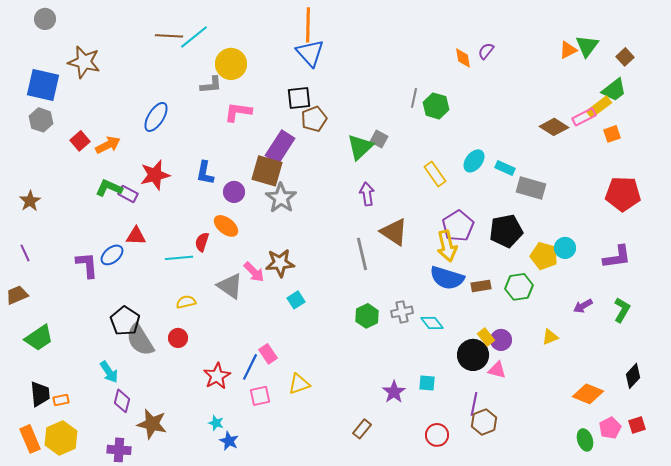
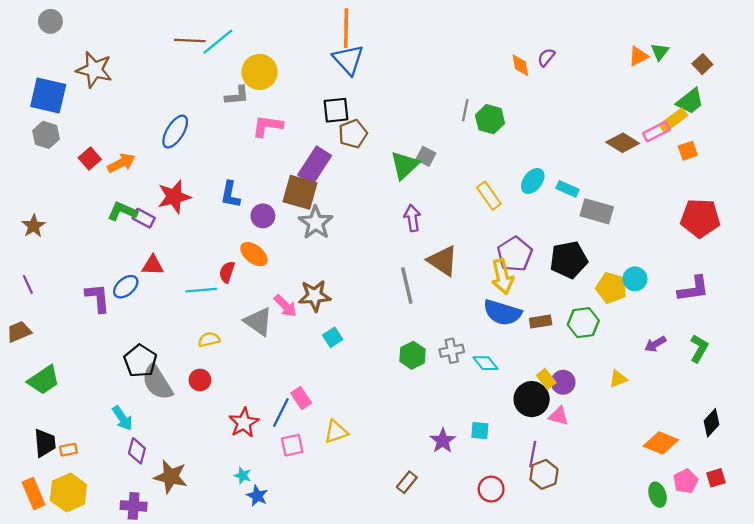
green triangle: (587, 46) -> (660, 52), size x0.7

